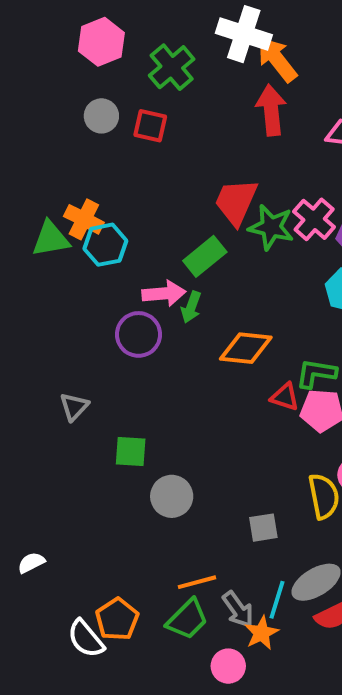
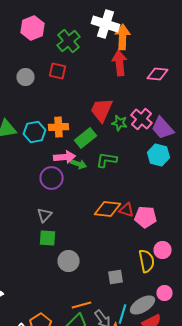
orange arrow: (277, 59) -> (122, 37), turned 40
gray circle: (101, 116) -> (26, 77), moved
orange cross: (84, 219) -> (58, 127), moved, turned -30
green star: (271, 227) -> (120, 123), size x0.7
green arrow: (191, 307) -> (78, 164), turned -91
orange diamond: (246, 348) -> (108, 209), moved
green L-shape: (316, 373) -> (106, 160), moved
gray triangle: (74, 407) -> (44, 215), moved

